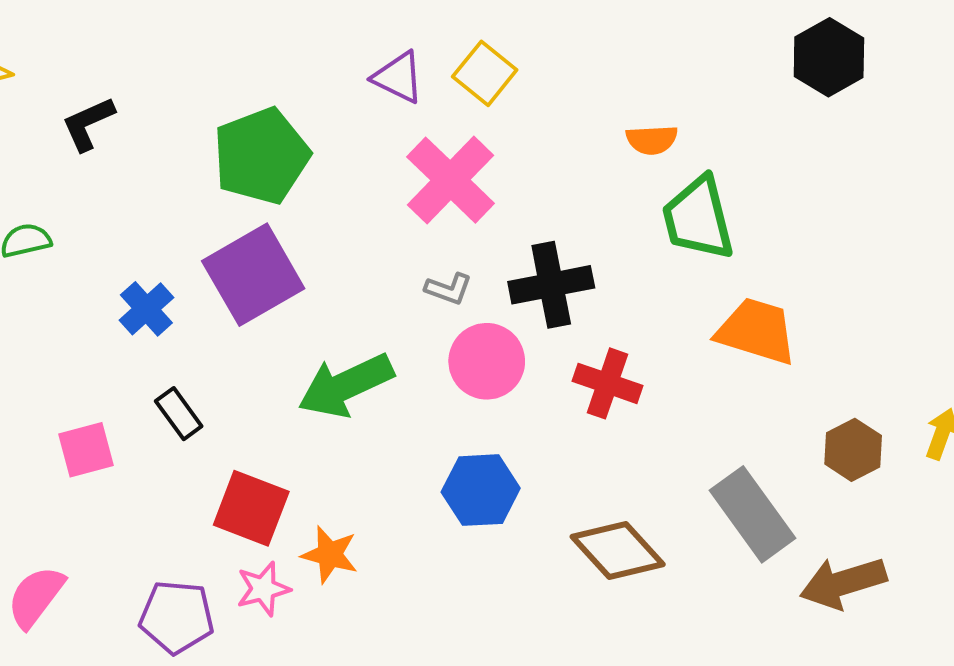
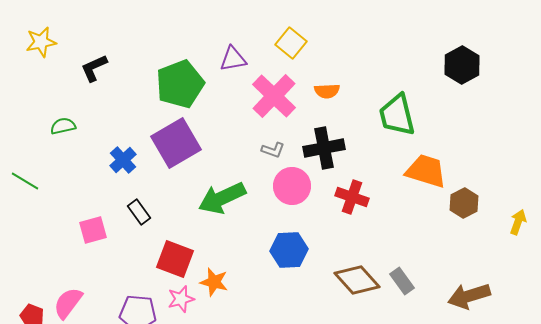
black hexagon: (829, 57) -> (462, 65), moved
purple triangle: (398, 77) -> (233, 59), moved, turned -36
orange semicircle: (652, 140) -> (327, 91), moved
brown hexagon: (853, 450) -> (464, 203), moved
gray rectangle: (752, 514) -> (402, 281), moved, size x0.6

